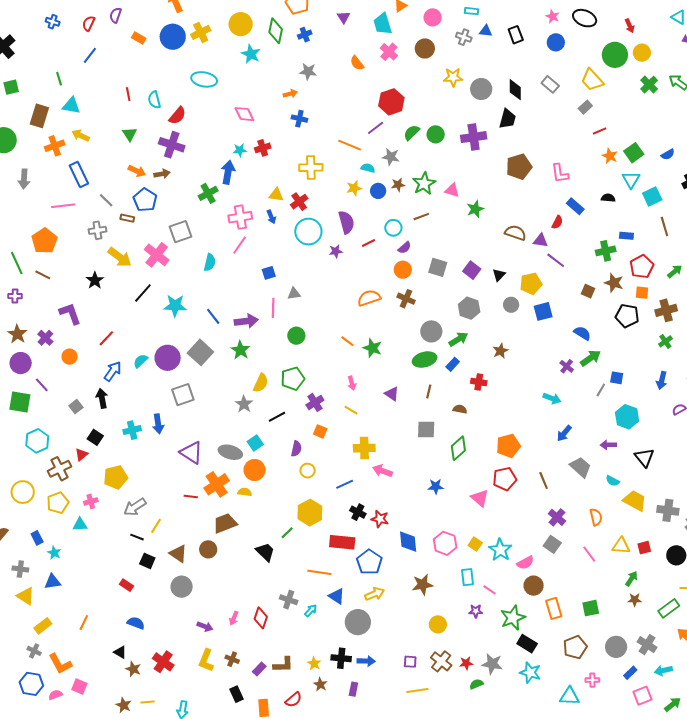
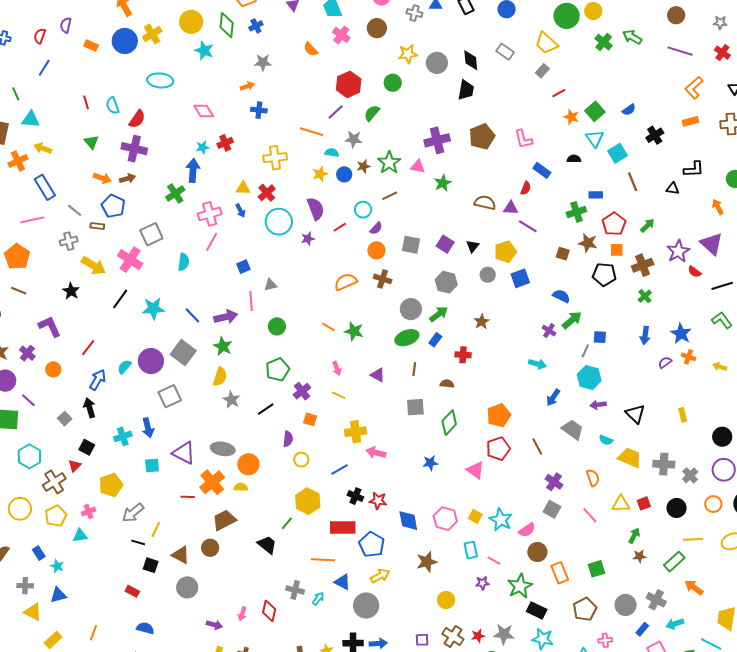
green circle: (436, 134) -> (393, 83), moved
purple cross: (474, 137) -> (437, 140), moved
yellow semicircle: (261, 383) -> (220, 377), moved
cyan hexagon: (627, 417) -> (589, 378), moved
cyan square: (255, 443) -> (152, 465), moved, turned 35

